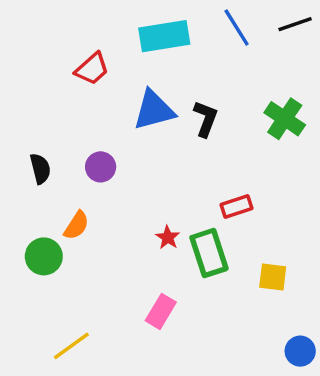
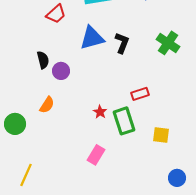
black semicircle: (40, 169) -> (43, 60), moved
green circle: (44, 256) -> (15, 124), moved
yellow line: (71, 346) -> (26, 175), moved, turned -30

